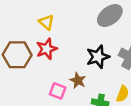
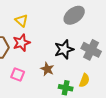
pink square: (58, 91) -> (18, 74), moved

